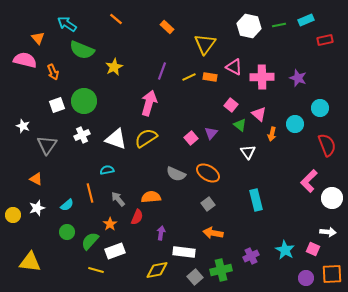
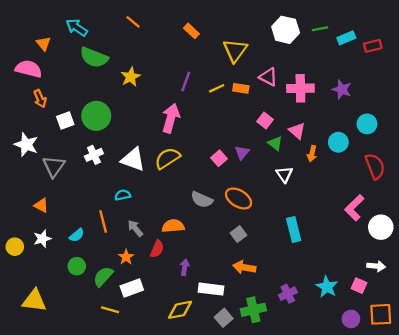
cyan rectangle: (306, 20) -> (346, 38), moved
orange arrow: (53, 72) -> (40, 99), moved
white star: (23, 126) -> (26, 145), size x1.5

